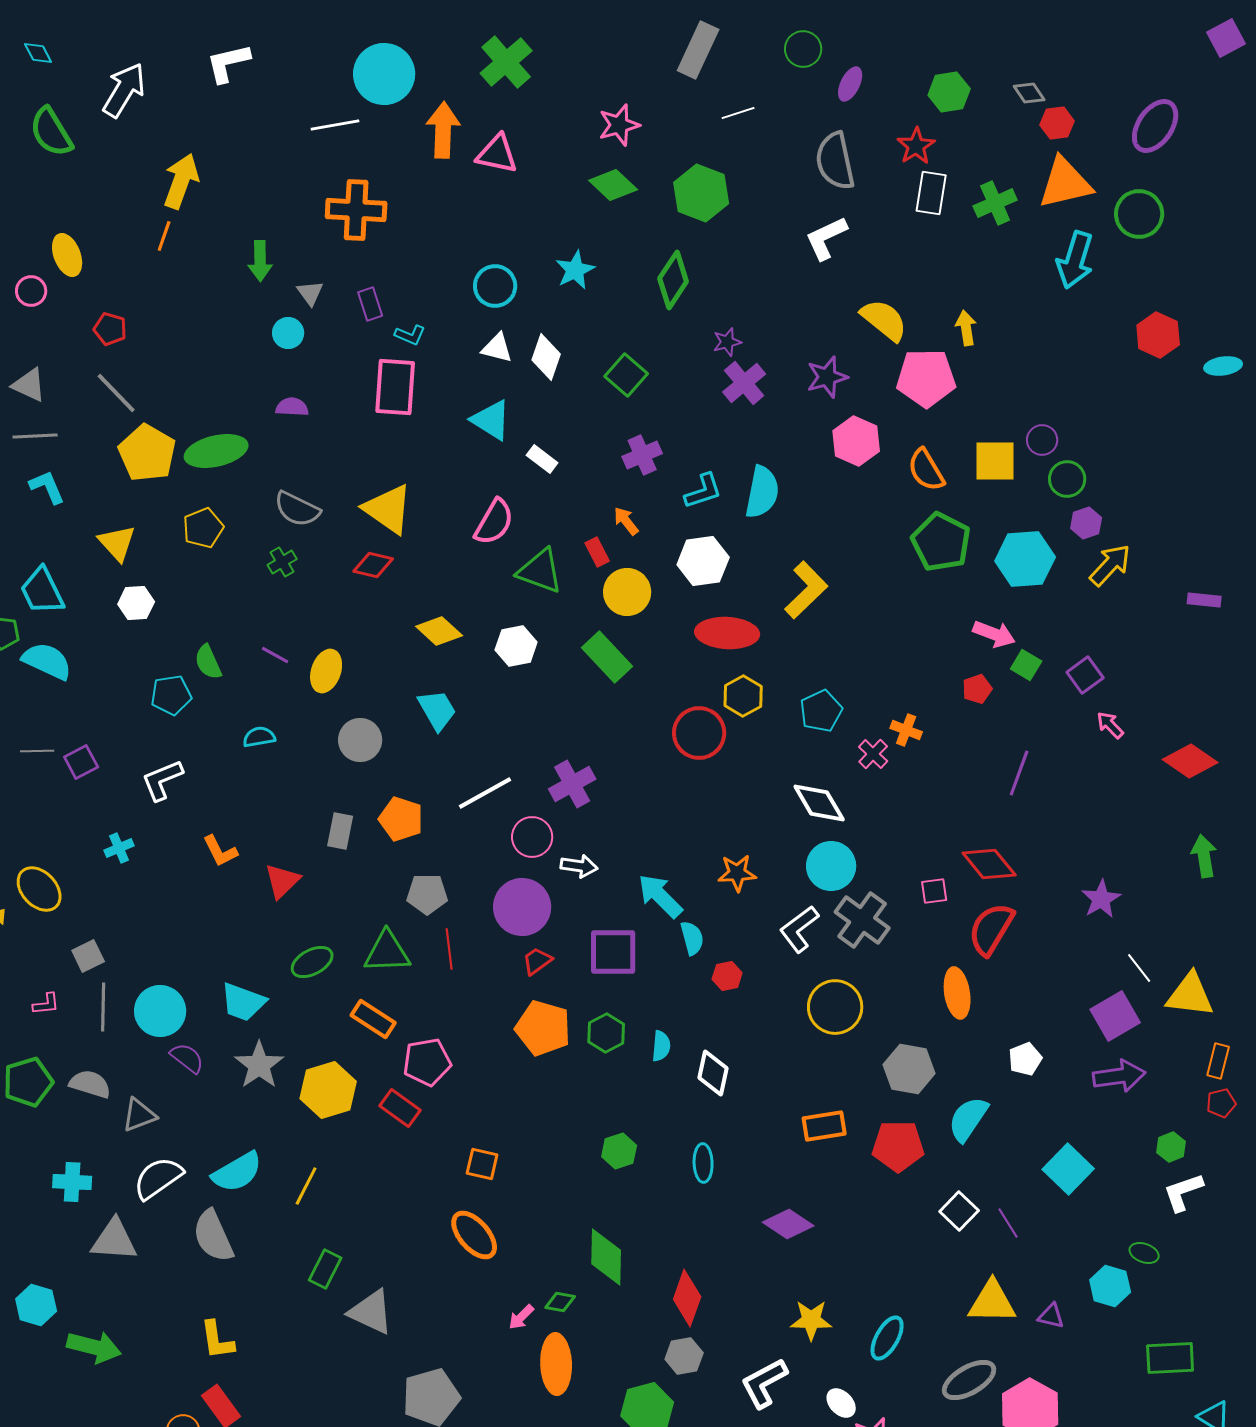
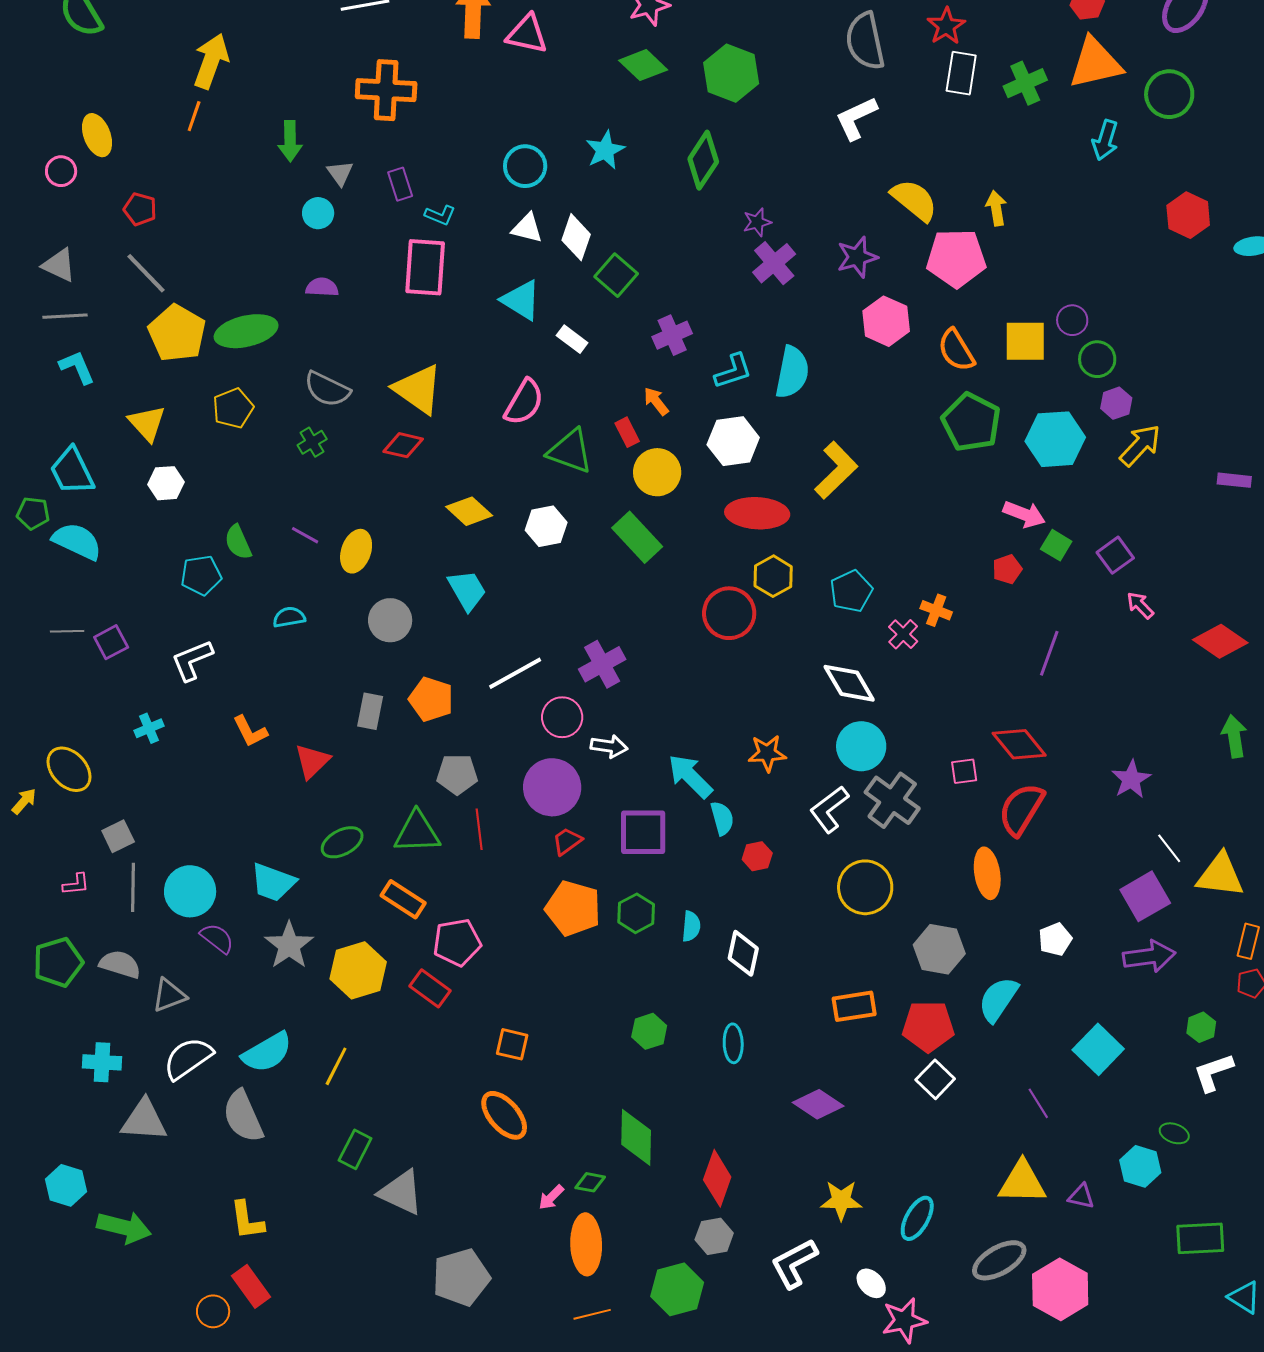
cyan arrow: (1075, 260) -> (1105, 140), size x0.7
green square: (626, 375) -> (616, 275), moved
white square: (959, 1211) -> (935, 1079), moved

